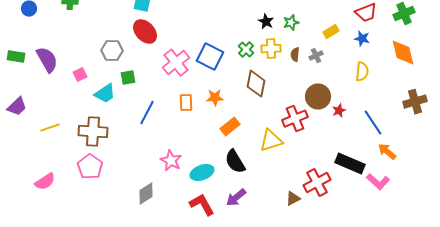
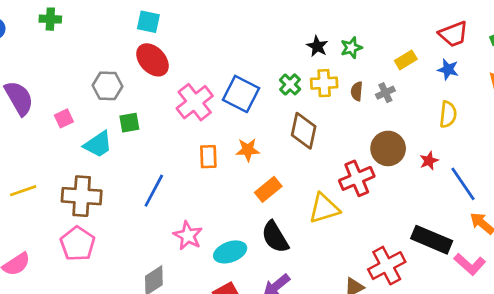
red star: (339, 111) -> (429, 161), moved
blue line: (147, 113) -> (154, 191), moved

